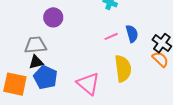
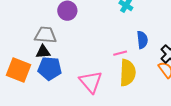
pink line: (111, 36) -> (120, 53), moved
blue pentagon: (45, 77) -> (50, 68), turned -30

